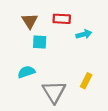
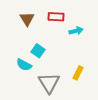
cyan square: (40, 42) -> (38, 51), moved, turned 32
cyan semicircle: (26, 72) -> (24, 65), turned -133

